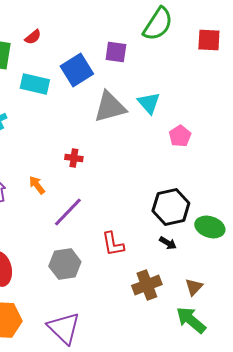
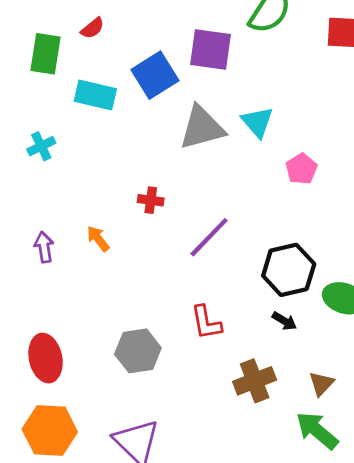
purple square: (116, 52) -> (210, 49), size x1.4
purple line: (68, 212) -> (209, 237), moved

